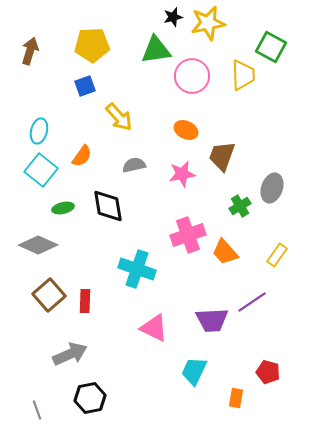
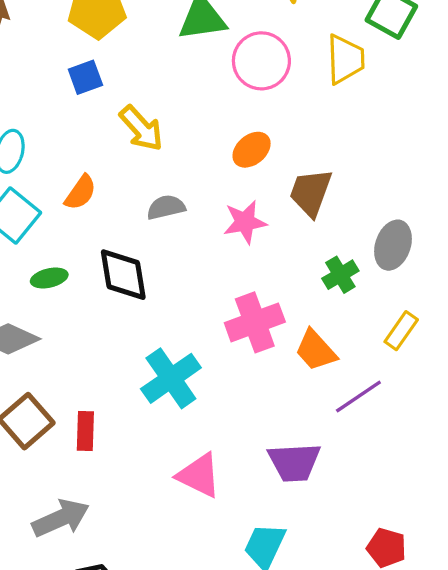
orange ellipse: (186, 130) -> (252, 150), turned -65
yellow rectangle: (277, 255) -> (401, 331), moved
cyan cross: (137, 269) -> (171, 378), turned 36
purple line: (252, 302) -> (358, 396), moved

